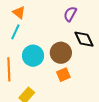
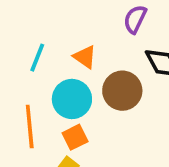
orange triangle: (19, 13) -> (85, 57), moved
orange square: (63, 75) -> (75, 137), moved

